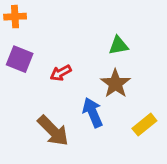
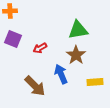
green triangle: (119, 45) -> (78, 30), size x1.5
yellow rectangle: (144, 125) -> (95, 82), turned 35

